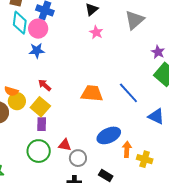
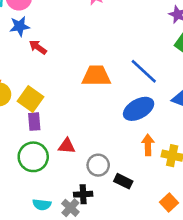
red arrow: (45, 85) -> (38, 47), moved
blue ellipse: (109, 135) -> (139, 109), moved
gray circle: (78, 158) -> (98, 165), moved

